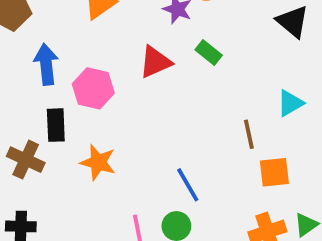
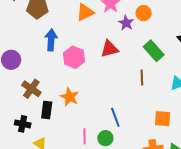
green rectangle: (209, 53) -> (154, 51), moved, size x1.5
black rectangle: (56, 125) -> (47, 110), moved
brown line: (249, 134) -> (142, 77), moved

